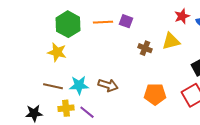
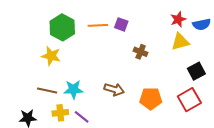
yellow triangle: (171, 41) -> (180, 42), moved
brown arrow: (108, 85) -> (114, 89), moved

